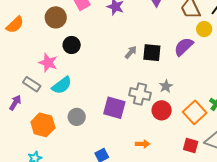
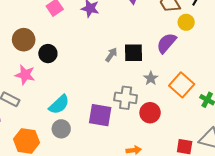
brown circle: (56, 17) -> (24, 40), moved
cyan semicircle: (62, 85) -> (59, 105), moved
gray star: (166, 86) -> (151, 78), moved
orange square: (195, 112) -> (182, 85), moved

